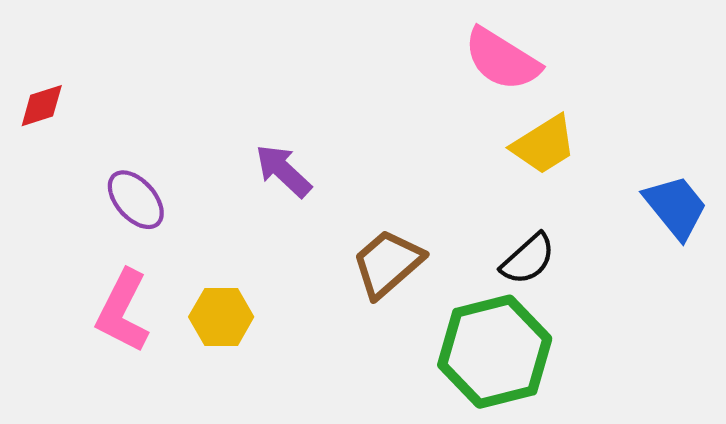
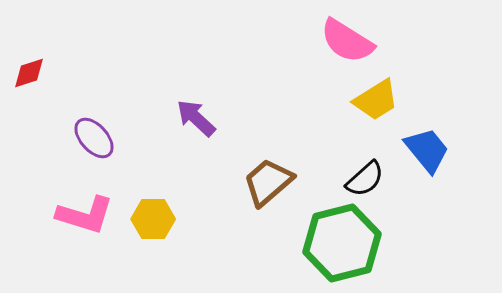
blue trapezoid: (676, 207) -> (427, 150), moved
pink L-shape: (123, 311) -> (85, 215), turned -100

